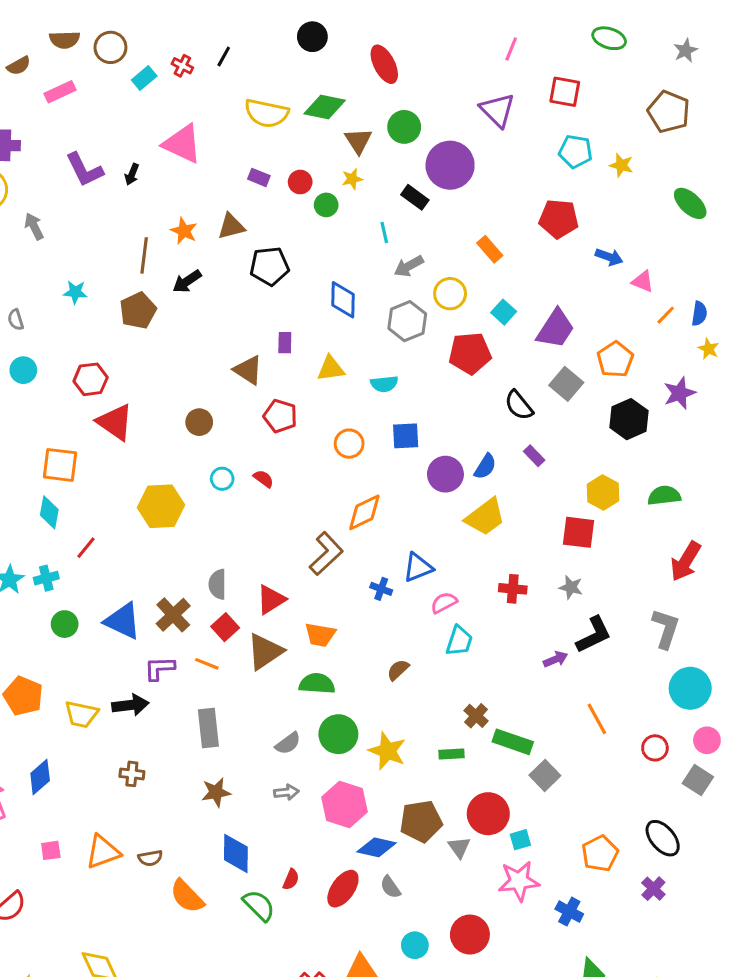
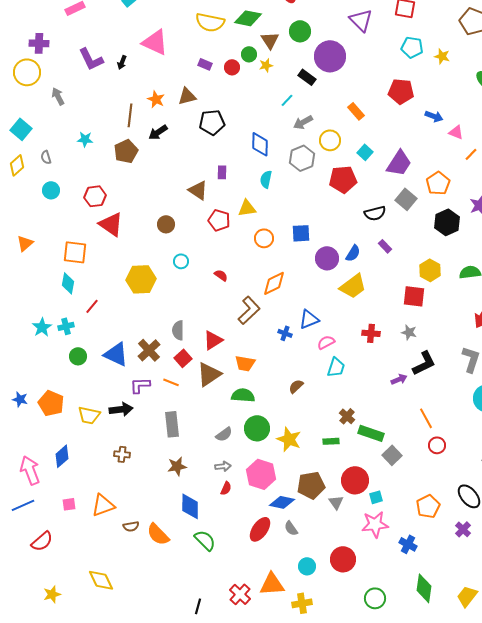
green circle: (326, 205) -> (249, 54), moved
cyan line: (384, 232) -> (287, 100), turned 56
yellow triangle: (331, 369) -> (247, 208), moved
cyan semicircle: (384, 384) -> (266, 179), moved, turned 108
black semicircle: (519, 405) -> (375, 213), turned -65
red semicircle: (263, 479) -> (221, 275), moved
red circle: (655, 748) -> (437, 445), moved
brown semicircle: (150, 858) -> (131, 526), moved
red semicircle: (291, 879) -> (226, 488), moved

